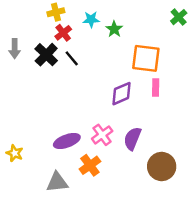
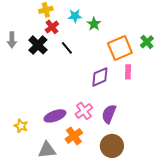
green cross: (179, 17) -> (147, 42), moved
black line: (72, 58) -> (67, 48), moved
orange square: (146, 58) -> (120, 48), turned -30
yellow star: (15, 153) -> (21, 126), moved
brown circle: (162, 166) -> (112, 146), moved

